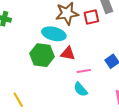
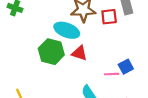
pink line: (84, 71) -> (112, 74), moved

